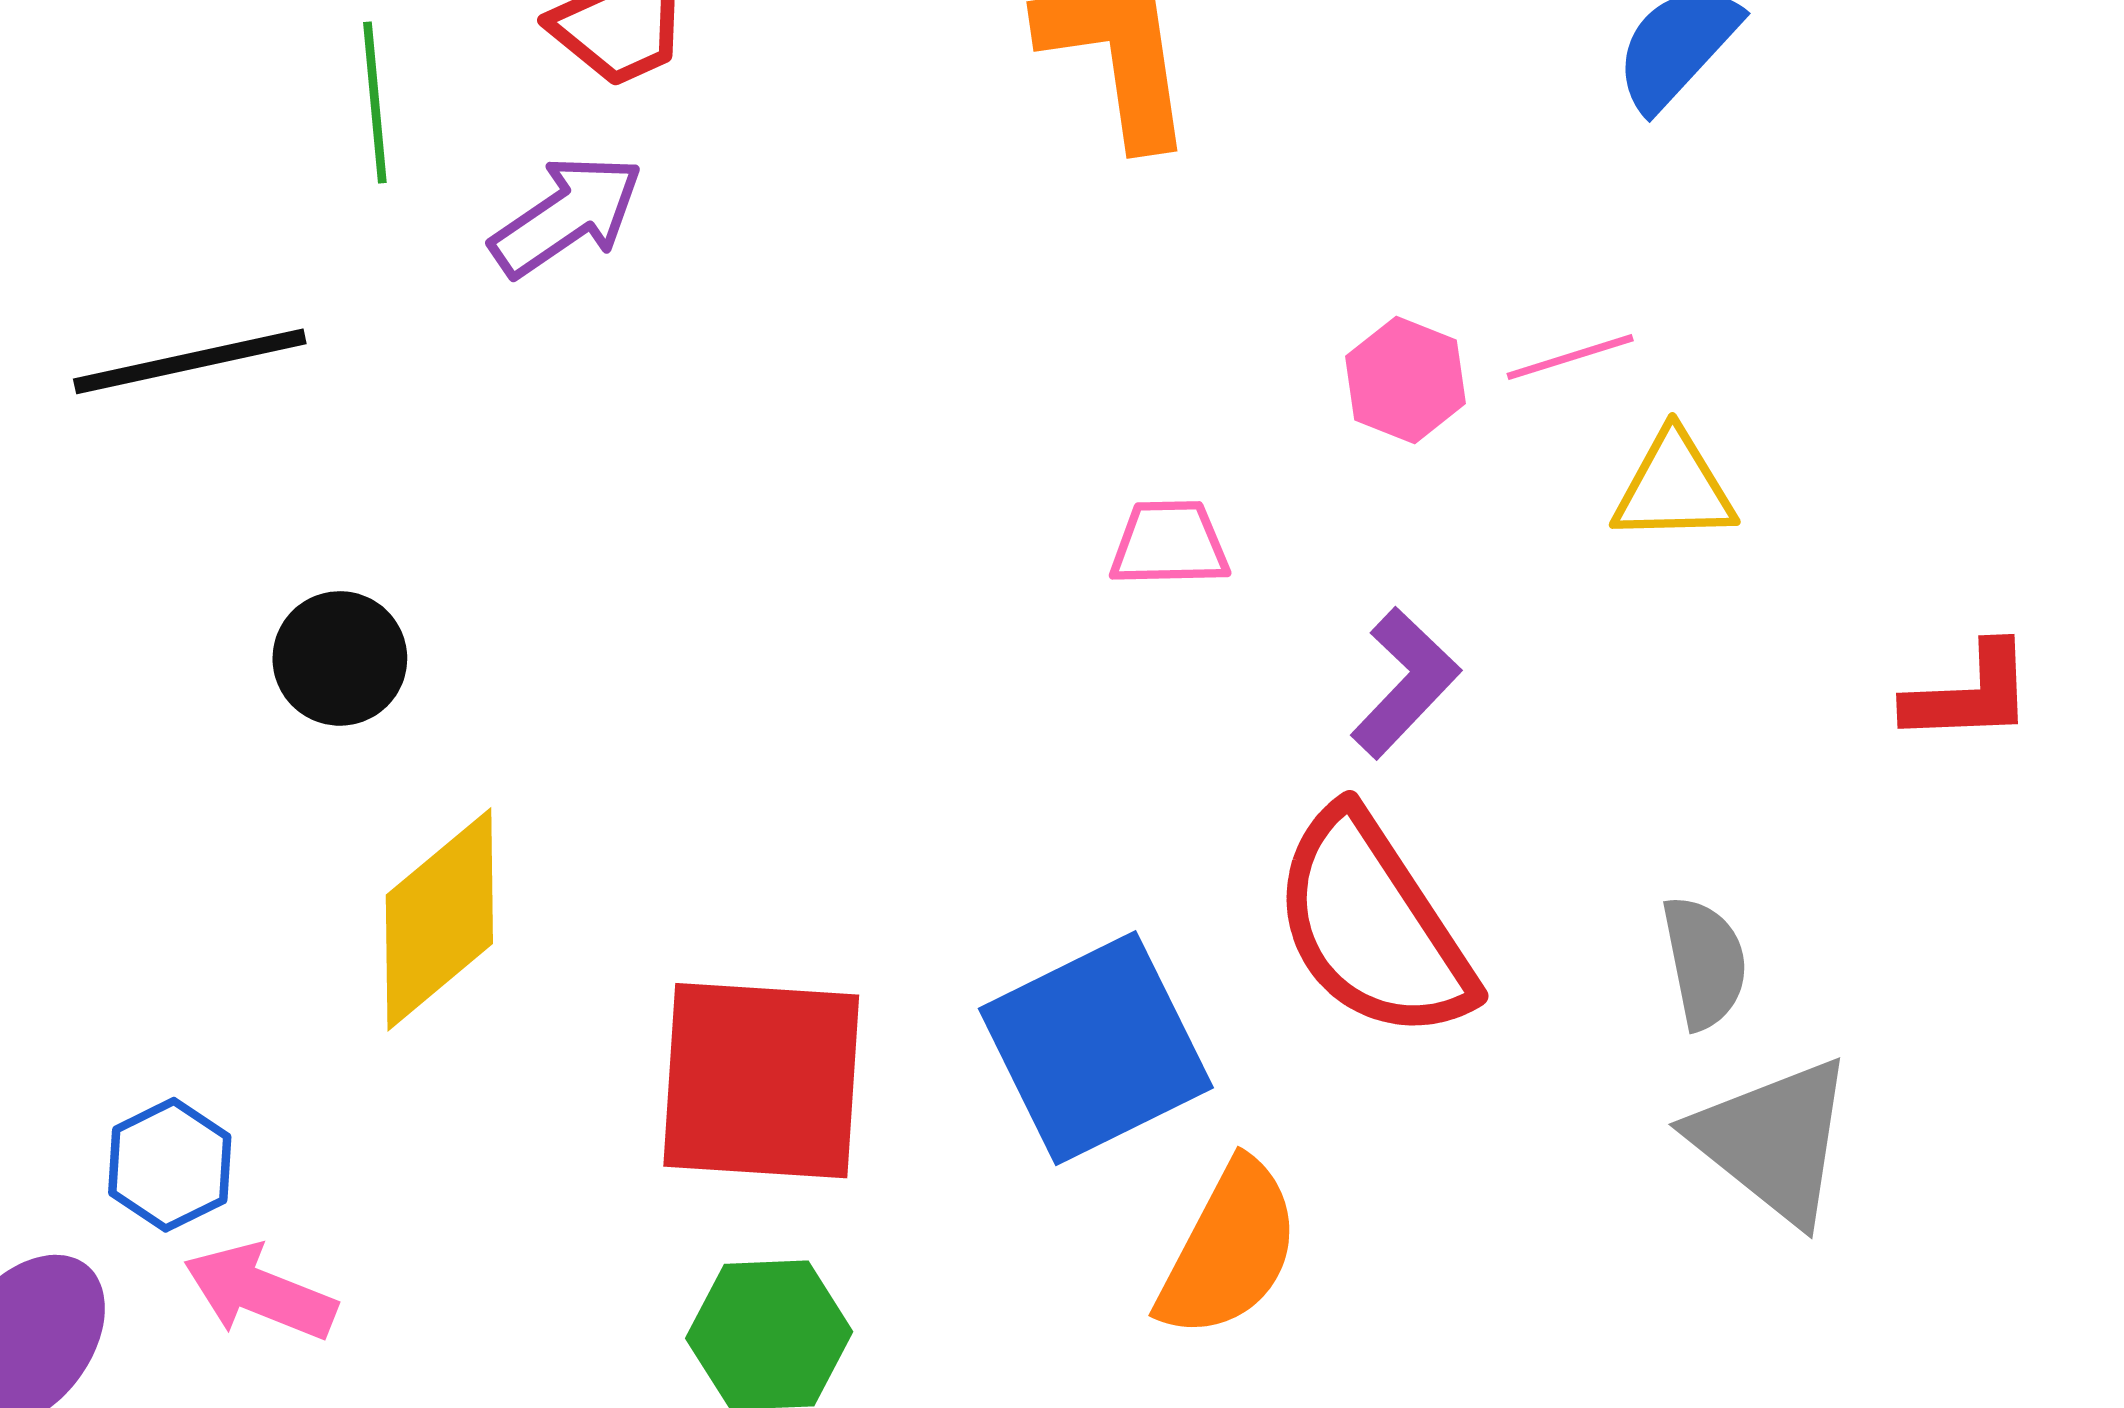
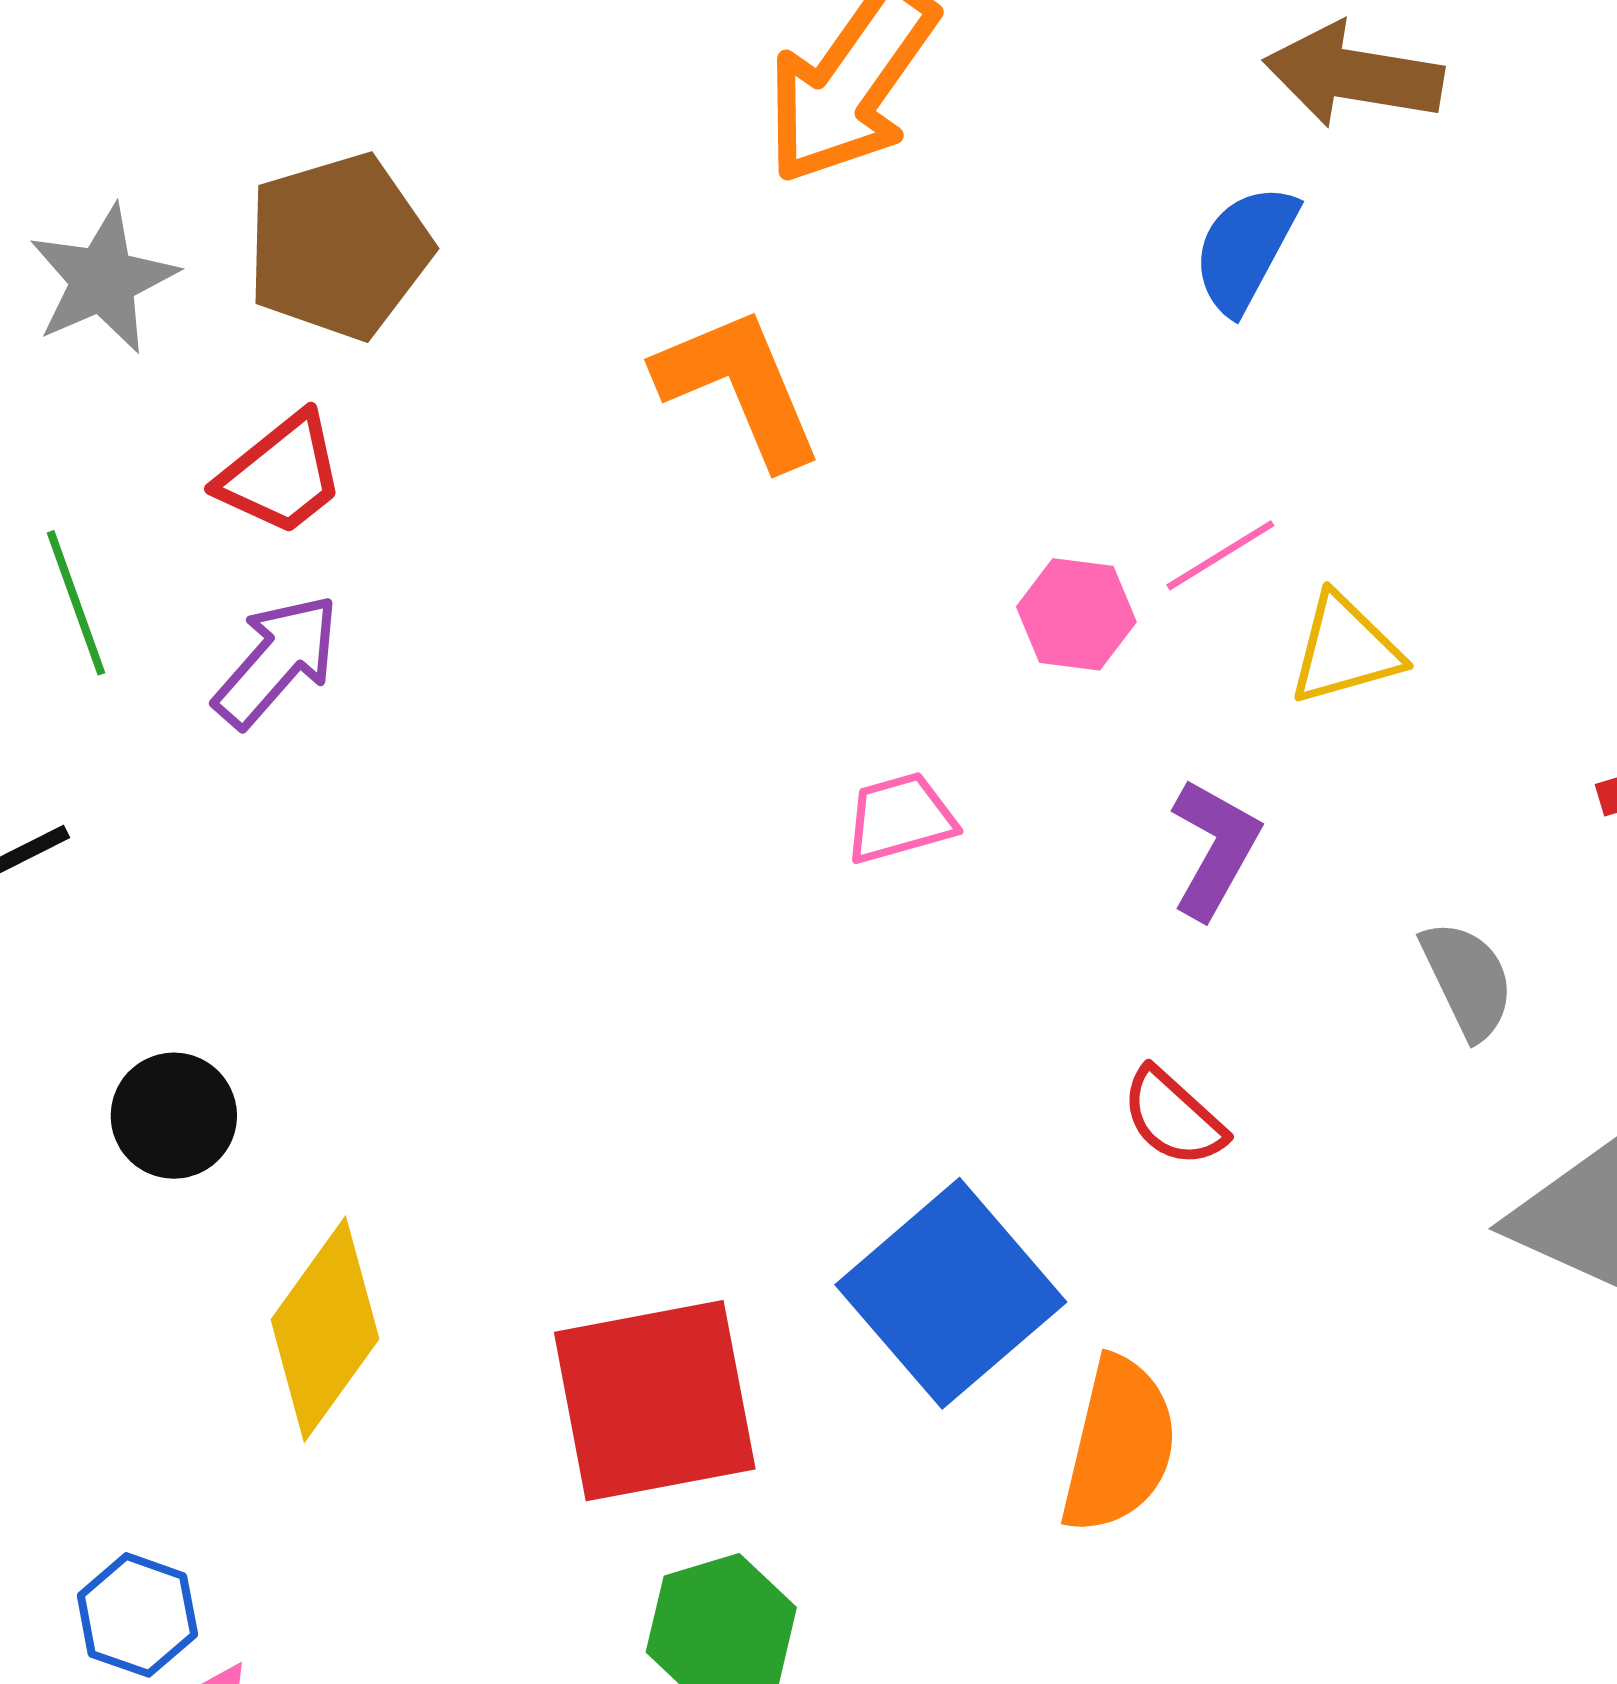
purple L-shape: (1405, 683) -> (1215, 848), moved
red semicircle: (1372, 925) -> (1173, 1117), size x0.5
gray semicircle: (1705, 962) -> (1467, 980), moved

